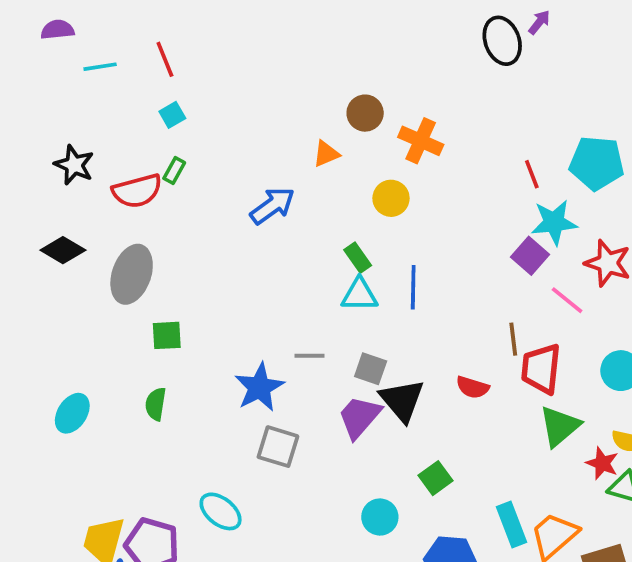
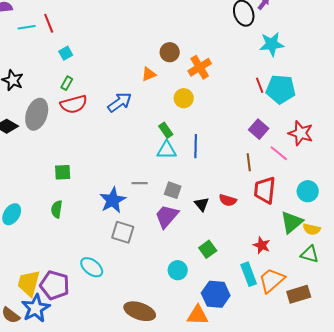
red line: (165, 59) -> (49, 23), moved
orange cross: (421, 141) -> (200, 67), turned 35
cyan pentagon: (597, 163) -> (281, 89), moved
red semicircle: (137, 191) -> (74, 104), moved
cyan star: (554, 222) -> (272, 44), moved
gray ellipse: (132, 274) -> (37, 114), moved
brown line: (513, 339) -> (249, 162), moved
black triangle: (402, 400) -> (202, 204), moved, size x0.6
green triangle: (560, 426) -> (292, 222), moved
red star: (602, 463) -> (262, 245), moved

